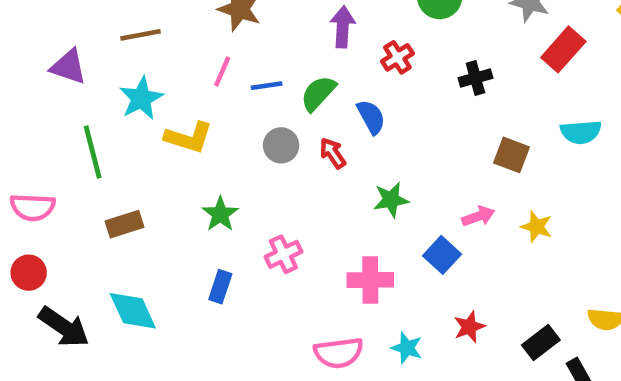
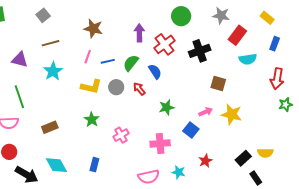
red cross: (397, 57) -> (165, 44), size x1.5
black cross: (475, 78) -> (200, 51), size x1.5
cyan semicircle: (581, 132) -> (248, 59), moved
yellow L-shape: (189, 137) -> (91, 87), moved
green line: (93, 152) -> (19, 97), moved
yellow star: (537, 227) -> (232, 114), size x1.5
blue rectangle: (220, 287) -> (94, 165), moved
black rectangle: (541, 342) -> (243, 158), moved

